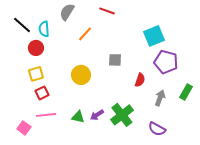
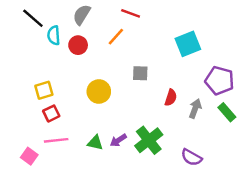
black line: (22, 25) -> (33, 18), moved
orange line: (85, 34) -> (116, 37), moved
red circle: (36, 48) -> (78, 45), moved
purple pentagon: (166, 62) -> (220, 81), moved
green rectangle: (186, 92) -> (227, 112), turned -70
gray arrow: (160, 98) -> (195, 109), moved

